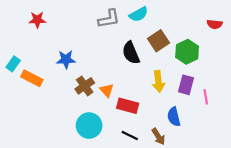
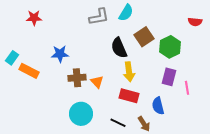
cyan semicircle: (139, 14) -> (126, 13), turned -30
yellow arrow: (158, 81) -> (129, 72), moved
brown cross: (85, 86) -> (77, 78), turned 30
red rectangle: (128, 106) -> (129, 96), moved

